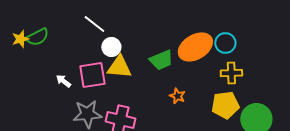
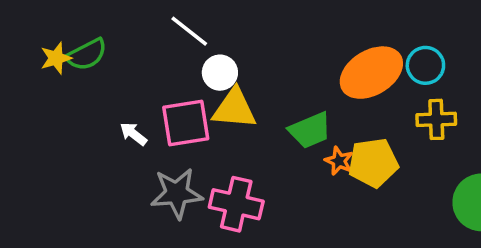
green trapezoid: (161, 60) -> (310, 130), moved
yellow pentagon: (225, 105) -> (373, 163), moved

